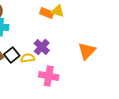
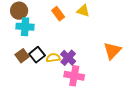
orange rectangle: (47, 13) -> (58, 14), moved, turned 32
purple cross: (42, 47) -> (68, 58), moved

